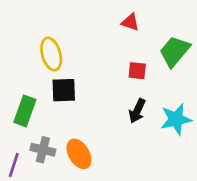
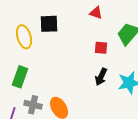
yellow ellipse: (51, 54) -> (24, 37), moved
black square: (64, 90) -> (49, 24), moved

